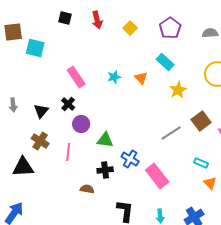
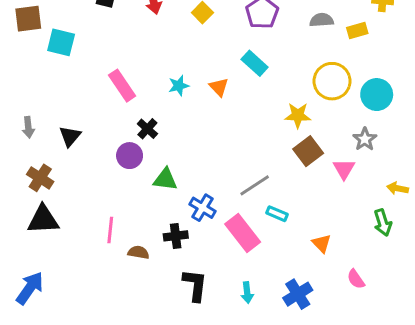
yellow star: (178, 90) -> (298, 115), moved, turned 30
black cross: (68, 104) -> (147, 129), moved
gray line: (171, 133) -> (255, 185), moved
brown cross: (40, 141) -> (40, 178), moved
pink line: (68, 152) -> (110, 230), moved
cyan rectangle: (201, 163) -> (277, 214), moved
black cross: (105, 170) -> (176, 236), moved

